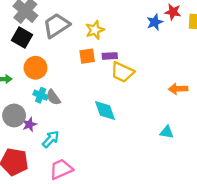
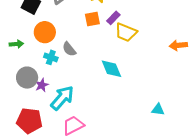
purple rectangle: (110, 56) -> (113, 18), turned -40
gray semicircle: (53, 97) -> (69, 49), moved
cyan triangle: (167, 132) -> (158, 110), moved
cyan arrow: (51, 139) -> (62, 98), size x1.5

